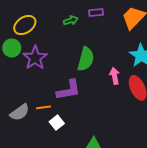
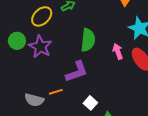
yellow ellipse: (25, 25) -> (42, 16), moved
gray semicircle: (20, 112) -> (34, 100), turned 60
white square: (57, 123) -> (90, 103), moved

